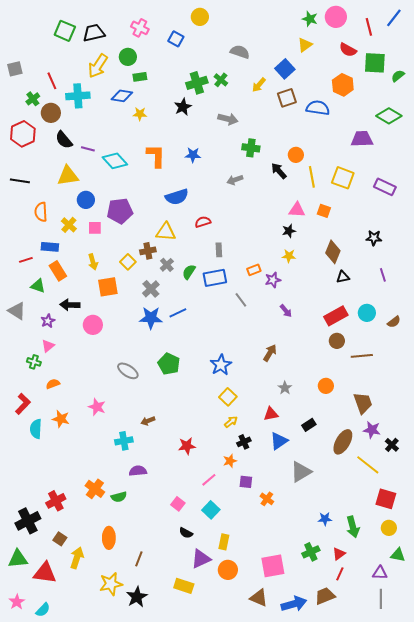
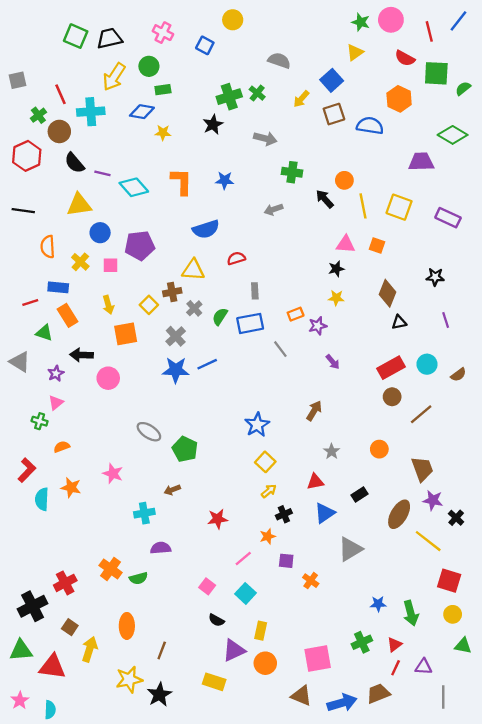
brown line: (362, 356) -> (421, 414), turned -35
green pentagon: (169, 364) -> (185, 449), moved
purple triangle: (380, 573) -> (424, 667), moved
cyan semicircle: (43, 610) -> (50, 710), turned -42

